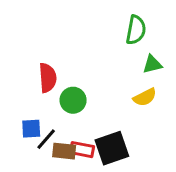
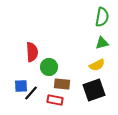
green semicircle: (136, 30) -> (102, 17), moved
black square: (112, 148) -> (94, 90), moved
brown rectangle: (64, 151) -> (62, 84), moved

